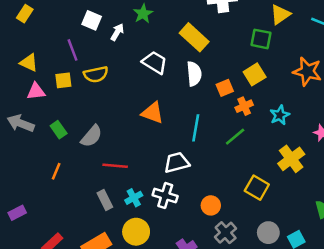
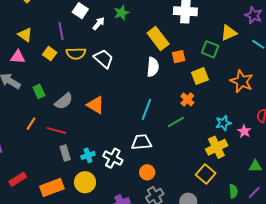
white trapezoid: (155, 62) -> (103, 59), moved
yellow square: (63, 80) -> (50, 54), turned 32
orange square: (225, 88) -> (179, 57), moved
pink triangle: (36, 91) -> (18, 57), moved
orange cross: (244, 106) -> (187, 99), turned -32
orange triangle: (152, 113) -> (96, 105), moved
cyan star: (280, 115) -> (223, 123), moved
white trapezoid: (177, 162) -> (142, 142), moved
red line: (115, 166) -> (56, 130), moved
yellow square: (257, 188) -> (206, 174), moved

